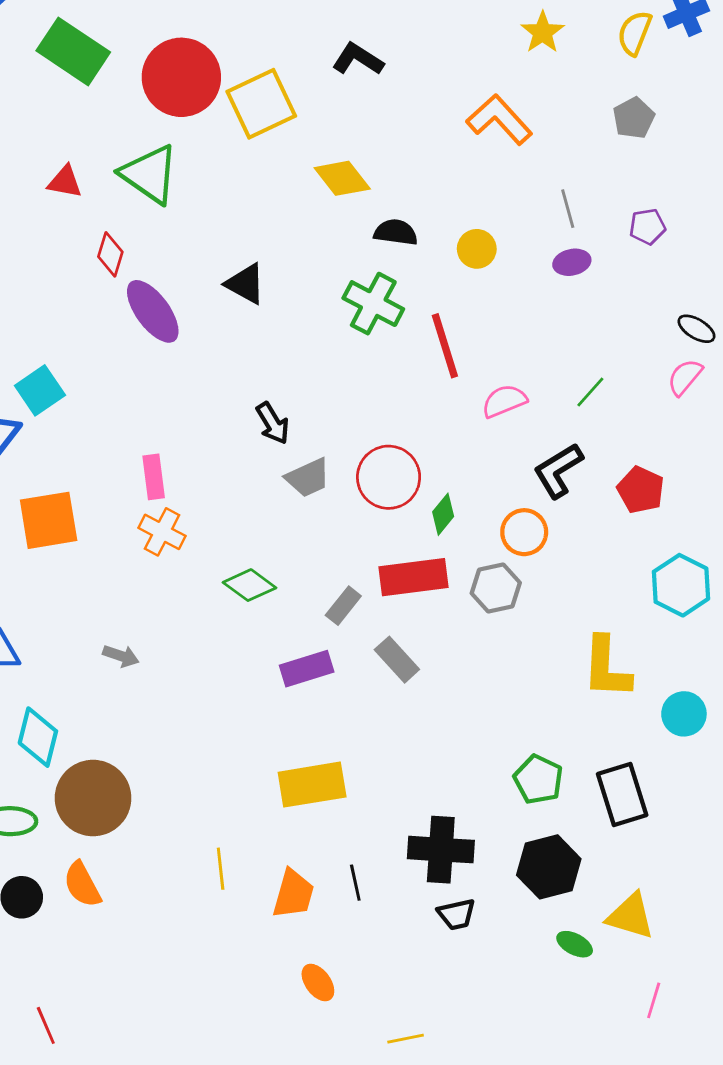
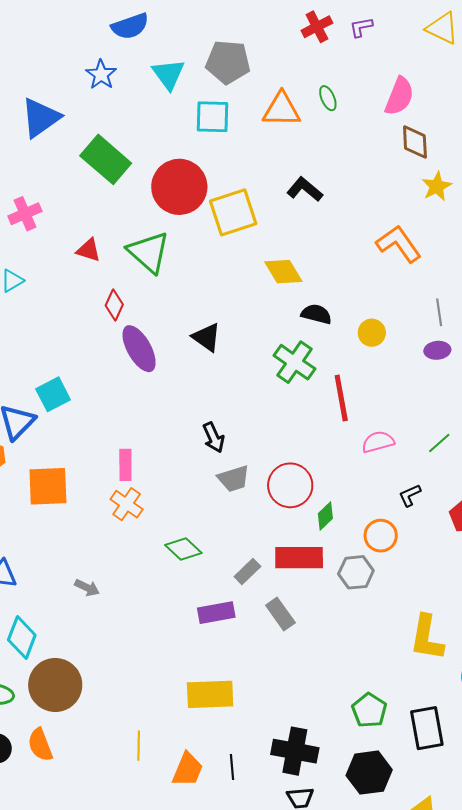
black L-shape: (558, 471) -> (410, 495), size x0.6

